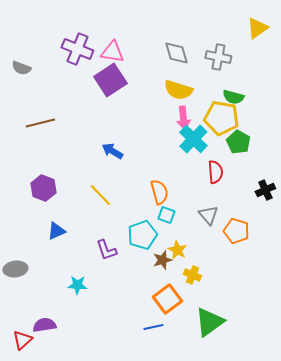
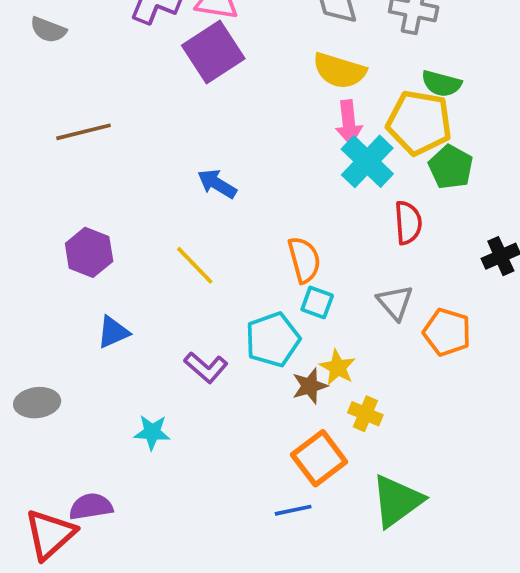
purple L-shape: (106, 250) -> (206, 367), turned -30
red triangle: (22, 340) -> (50, 534), size x1.4

